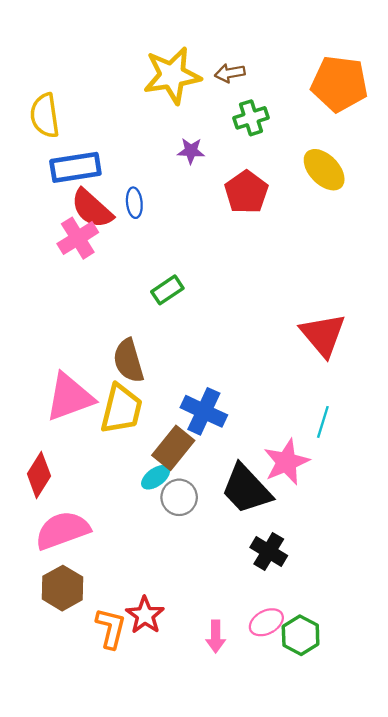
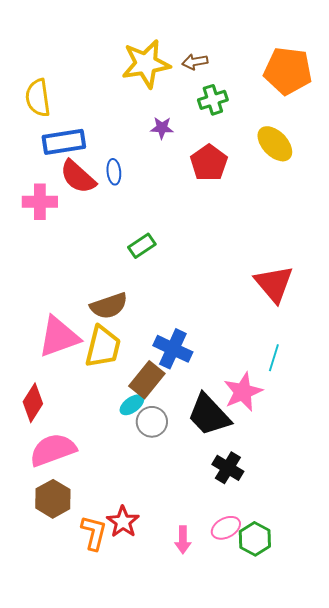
pink cross: (78, 238) -> (40, 202), moved, turned 32
brown semicircle: (128, 361) -> (109, 306), turned -93

